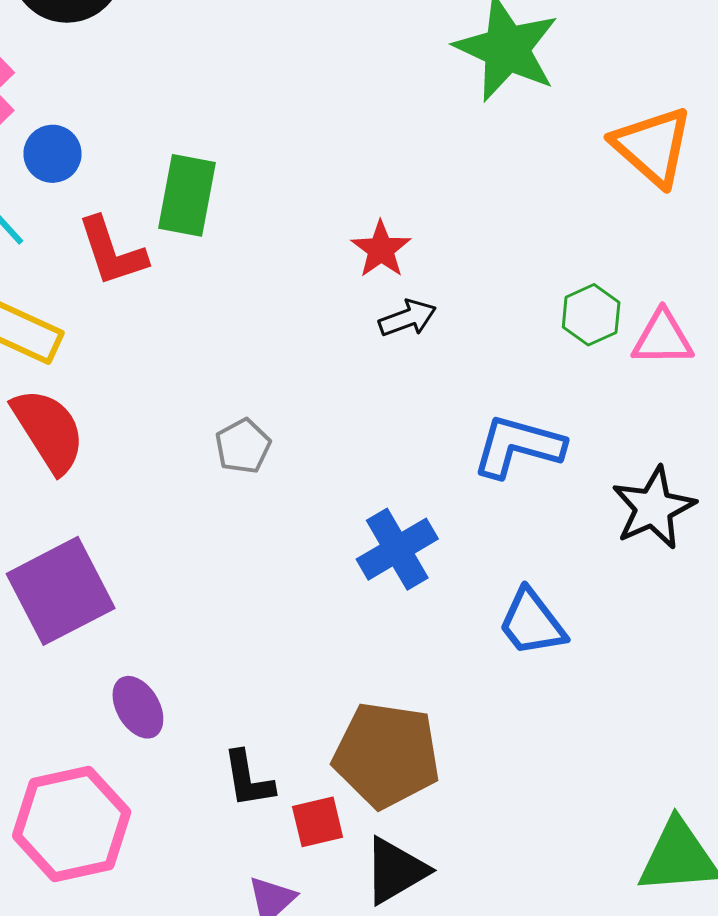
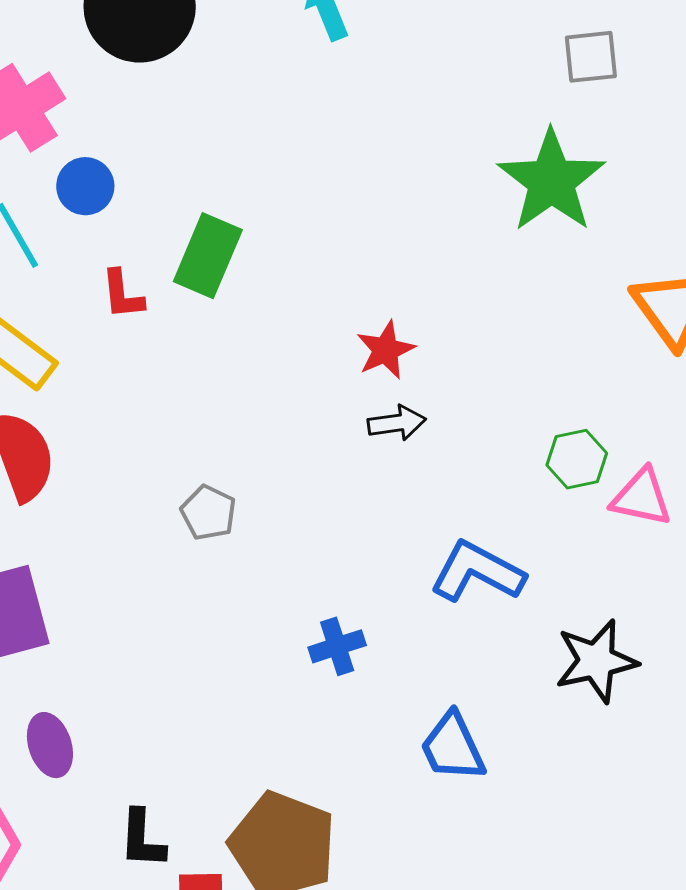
red L-shape: (112, 252) -> (122, 295), size x0.7
gray pentagon: (243, 446) -> (208, 513), turned -30
blue cross: (397, 549) -> (337, 646), size x0.7

